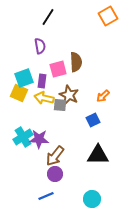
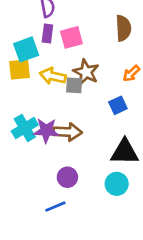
brown semicircle: (76, 62) -> (123, 28), moved
purple rectangle: (42, 81) -> (47, 33), moved
yellow square: (19, 93) -> (20, 69), turned -30
brown arrow: (55, 156) -> (67, 132), moved, turned -125
cyan circle: (92, 199) -> (117, 184), moved

